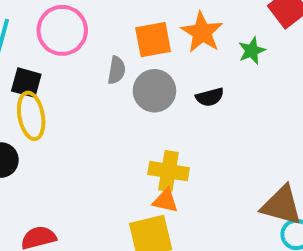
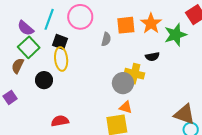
green star: (252, 51) -> (175, 35), size x1.6
gray circle: (154, 91) -> (123, 83), moved
yellow cross: (169, 171) -> (134, 74), moved

